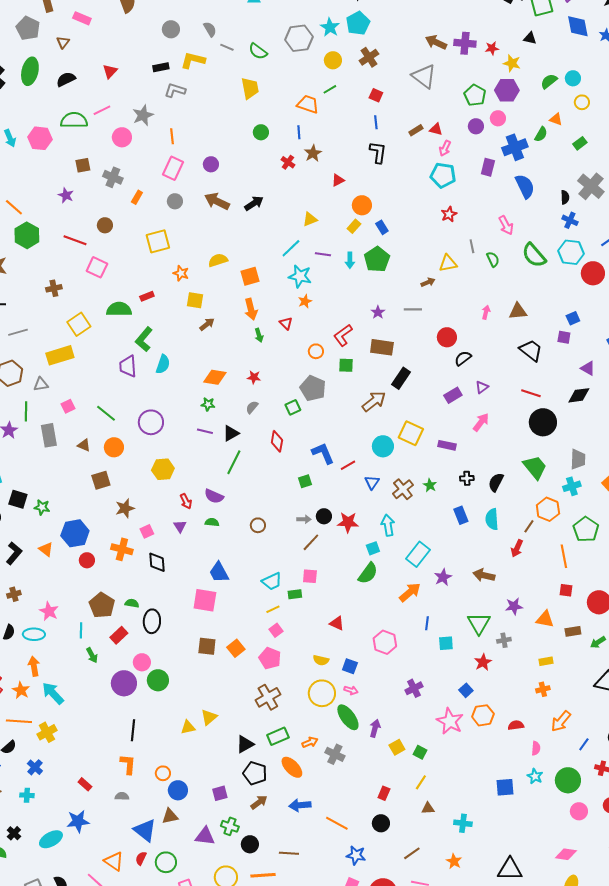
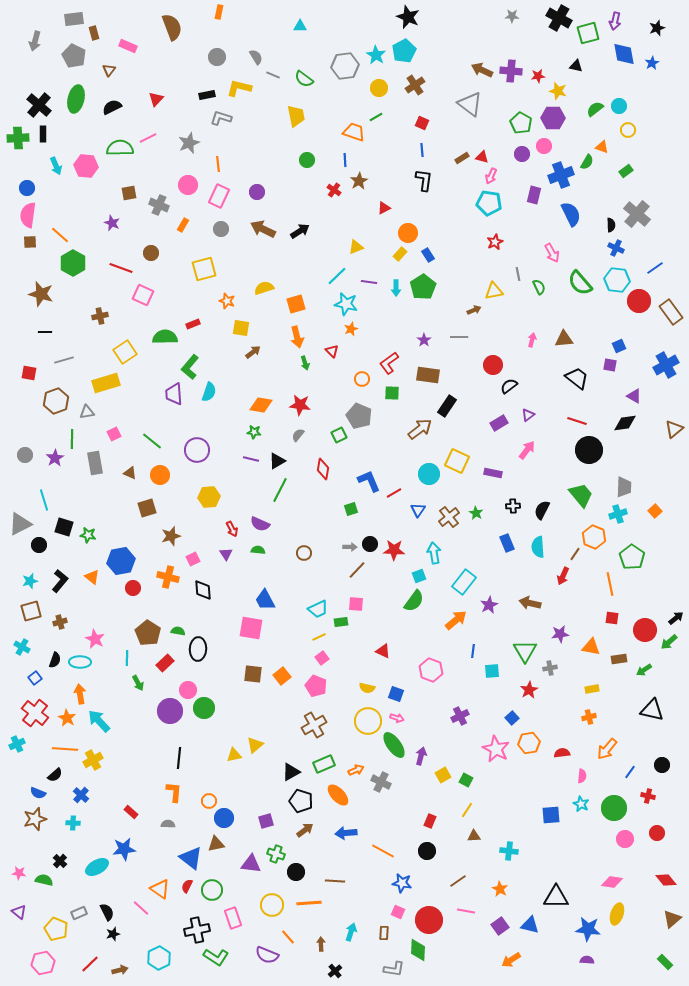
pink circle: (122, 137) -> (188, 185), moved
red star: (254, 377) -> (300, 405), size x1.5

